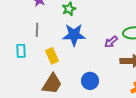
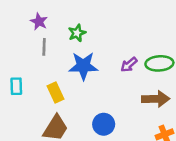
gray line: (37, 30) -> (44, 47), moved
purple arrow: (111, 42) -> (129, 65), moved

